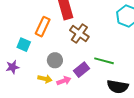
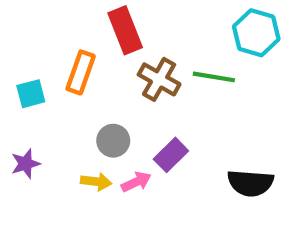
cyan square: (24, 45) -> (31, 94), moved, turned -32
green line: (104, 61) -> (214, 77), moved

